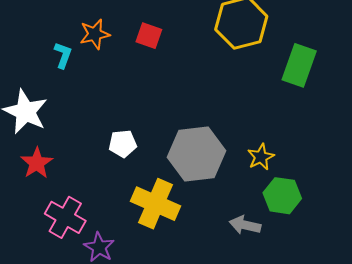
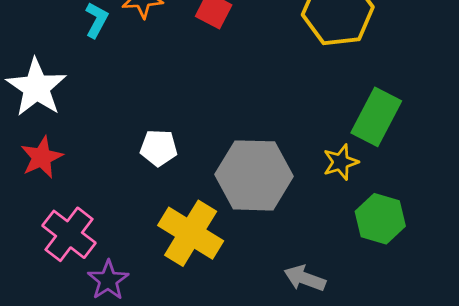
green rectangle: (299, 65) -> (376, 117), moved
yellow star: (261, 157) -> (341, 162), moved
green hexagon: (282, 196) -> (380, 219), moved

